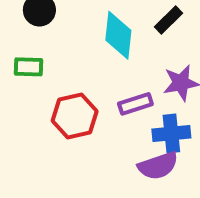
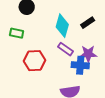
purple rectangle: (135, 104) -> (66, 49), moved, turned 42
blue cross: (171, 133) -> (80, 65), moved

